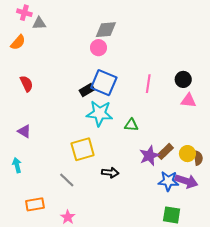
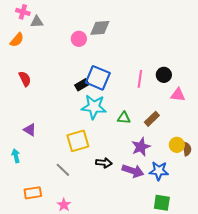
pink circle: (98, 48) -> (79, 39), moved
black circle: (183, 79) -> (164, 75), moved
purple triangle: (24, 131) -> (30, 130), moved
brown rectangle: (165, 151) -> (152, 119), moved
purple arrow: (186, 181) -> (133, 171), moved

